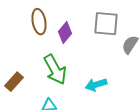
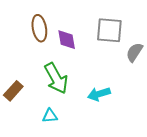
purple diamond: (65, 33) -> (67, 40), turned -50

